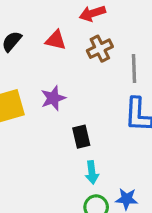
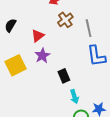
red triangle: (56, 40) -> (38, 36), moved, turned -40

